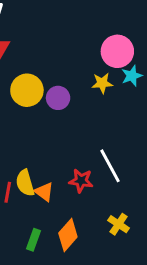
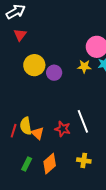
yellow cross: (119, 224) -> (84, 160), turned -32

